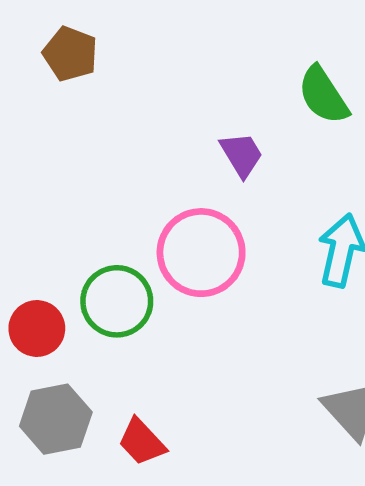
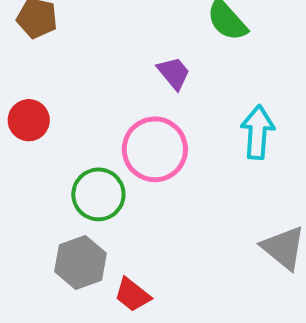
red circle: (37, 328) -> (29, 120), moved
gray hexagon: (56, 419) -> (81, 262), moved

